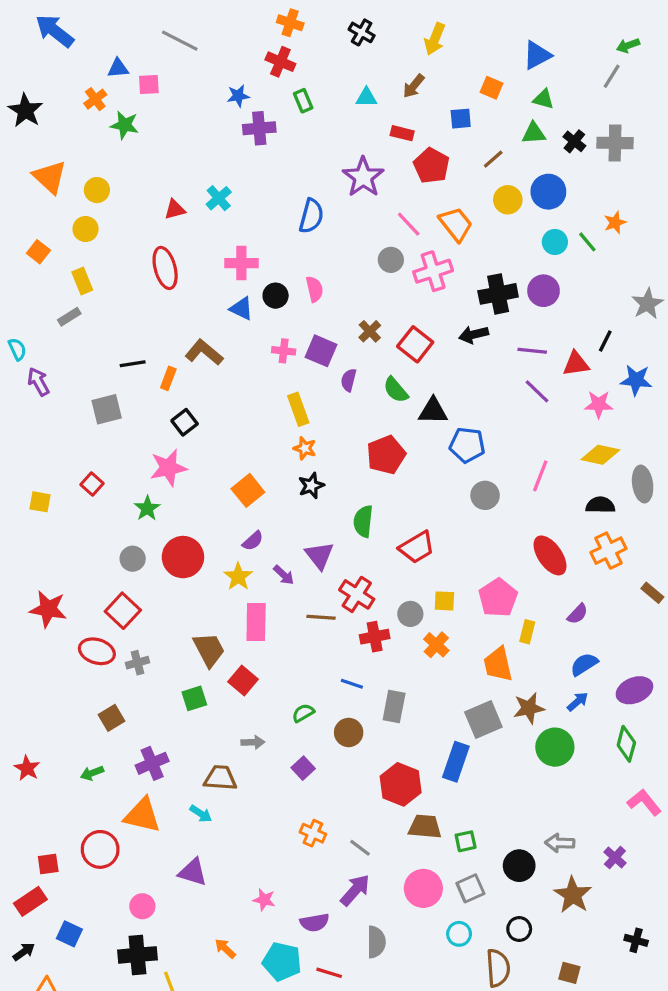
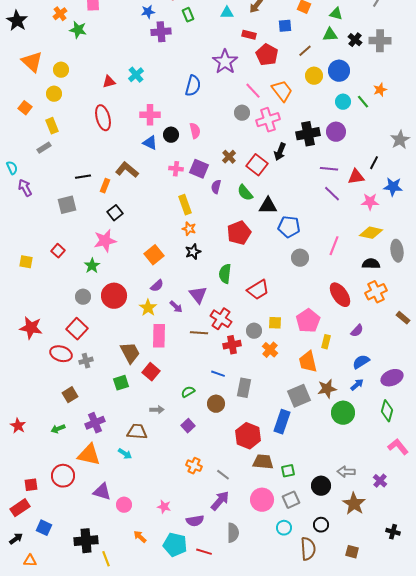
black arrow: (474, 335) -> (280, 152), moved, turned -54
purple triangle: (193, 872) -> (102, 492), moved
pink circle: (142, 906) -> (124, 505), moved

